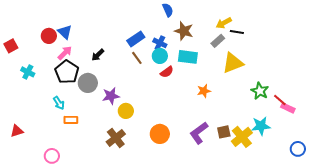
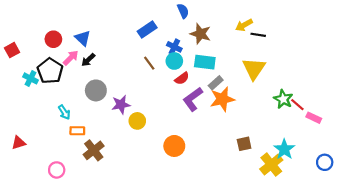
blue triangle: (65, 32) -> (83, 38), moved
blue rectangle: (136, 39) -> (147, 29), moved
gray rectangle: (218, 41) -> (216, 83), moved
black arrow: (98, 55) -> (88, 60), moved
yellow triangle: (233, 63) -> (254, 69), turned -35
black pentagon: (67, 72) -> (50, 71), moved
orange star: (204, 91) -> (222, 99), size x1.6
red line: (280, 100) -> (297, 105), moved
cyan star: (261, 126) -> (284, 149), moved, turned -30
purple L-shape: (199, 133) -> (193, 99), moved
yellow cross: (242, 137) -> (271, 165), moved
brown cross: (116, 138) -> (94, 150), moved

